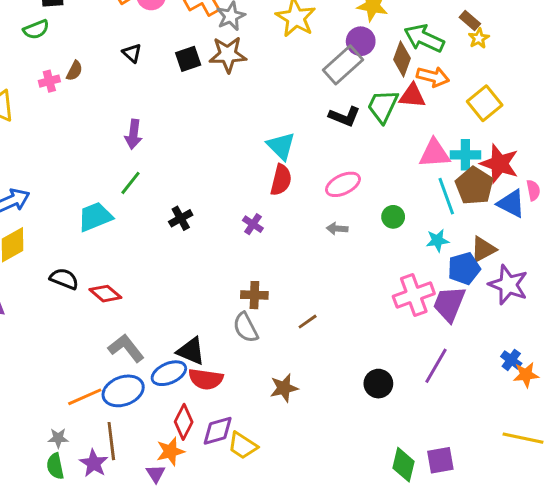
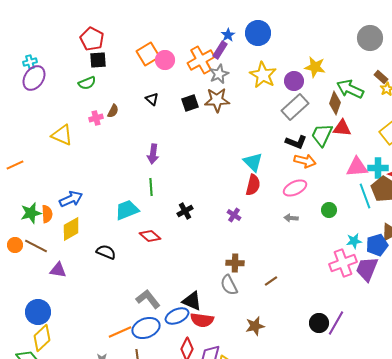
purple circle: (361, 41) -> (294, 81), moved
orange arrow: (433, 77) -> (305, 161), moved
green line: (131, 183) -> (151, 187), turned -42
cyan star: (437, 240) -> (354, 241), moved
red diamond: (105, 294) -> (150, 236), moved
purple line: (436, 366) -> (336, 323), moved

